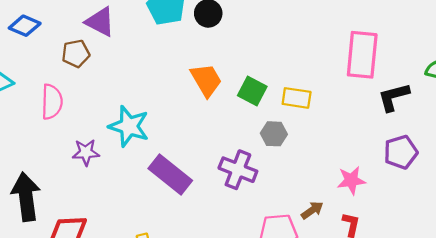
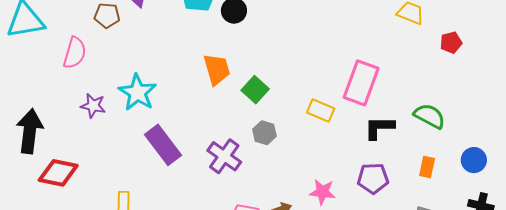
yellow rectangle: (297, 98) -> (321, 110), moved

